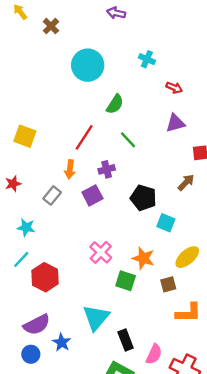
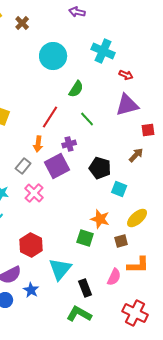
cyan cross: (147, 59) -> (103, 51), size x1.6
purple triangle: (175, 123) -> (127, 105), size x1.4
purple square: (92, 195) -> (57, 166), size x1.4
pink cross: (101, 252) -> (34, 193), moved
red hexagon: (45, 277) -> (31, 245), moved
pink semicircle: (154, 354) -> (114, 277), moved

